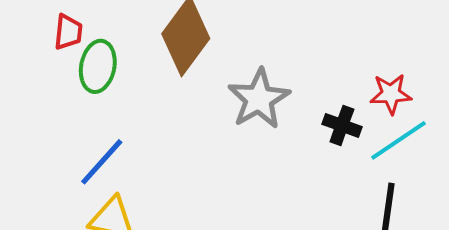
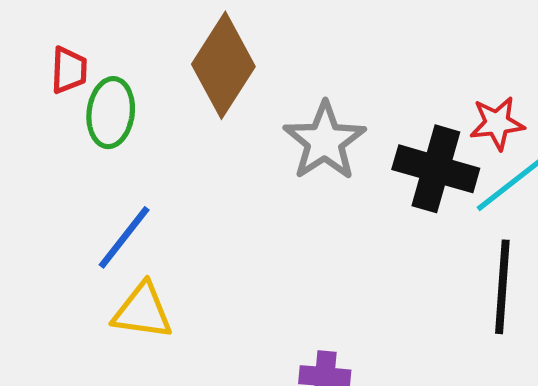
black cross: (342, 125) -> (436, 169), size x1.6

